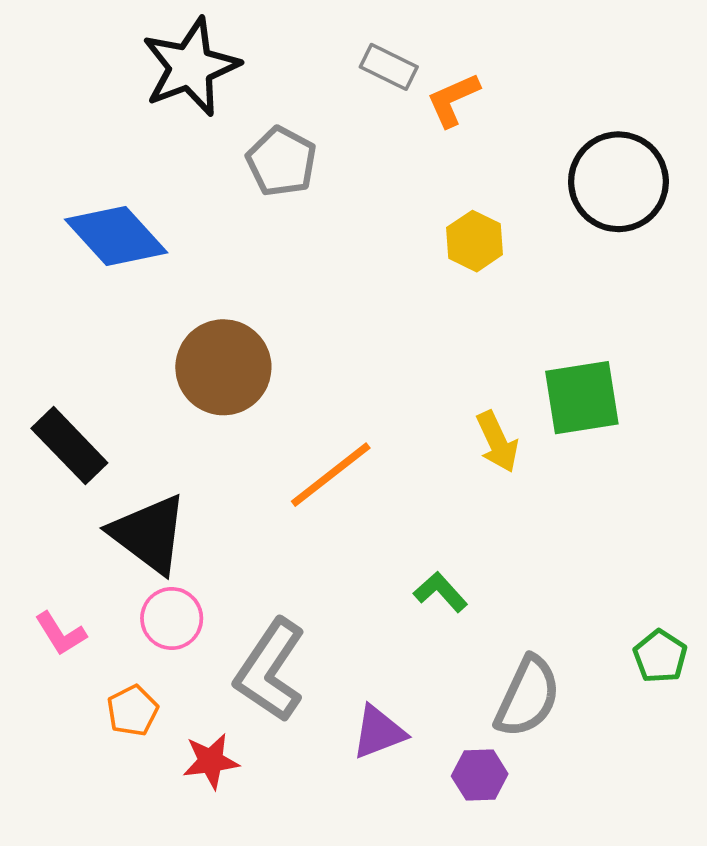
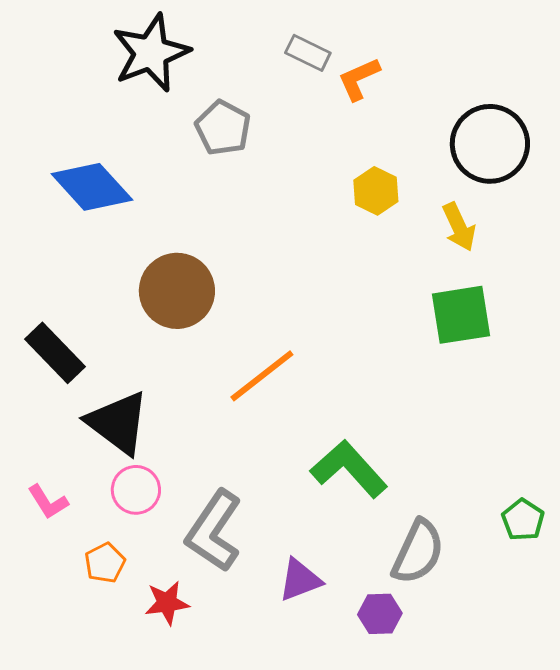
yellow arrow: (497, 442) -> (459, 227), moved
green L-shape: (441, 592) -> (349, 469), size x1.8

